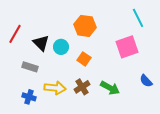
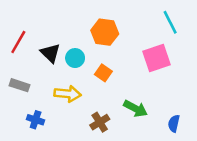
gray rectangle: (30, 67) -> (20, 85), moved
blue semicircle: (146, 81) -> (174, 123), moved, turned 56
brown cross: (82, 87) -> (100, 122), moved
yellow arrow: (55, 88) -> (68, 94), moved

